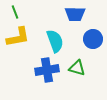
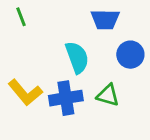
yellow L-shape: (18, 37) -> (25, 92), moved, turned 60

